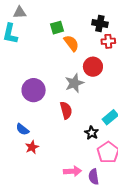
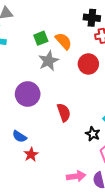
green square: (57, 28) -> (41, 38), moved
gray star: (74, 83) -> (49, 61), moved

